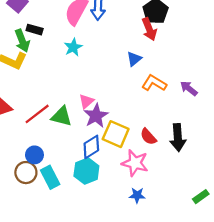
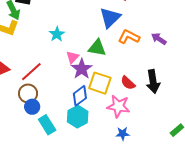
cyan star: (73, 47) -> (57, 34), moved
blue triangle: (134, 59) -> (110, 18), size x1.6
green triangle: (62, 116) -> (97, 48), moved
brown circle: (26, 173) -> (28, 93), moved

